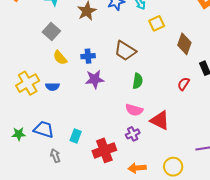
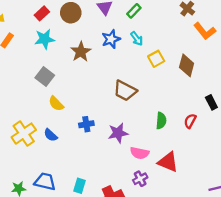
brown diamond: (184, 44) -> (187, 65), moved
blue cross: (88, 56) -> (86, 124), moved
purple star: (95, 79) -> (118, 133), moved
green semicircle: (138, 81) -> (161, 121), moved
blue semicircle: (53, 87) -> (51, 135), turned 48

